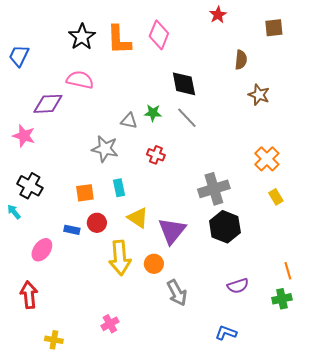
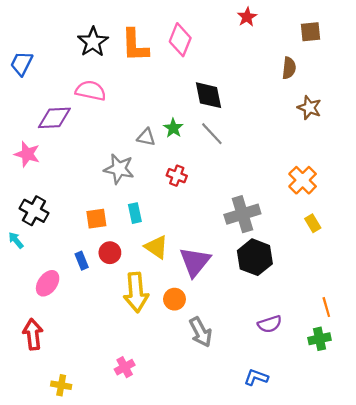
brown semicircle: (241, 60) -> (289, 68), moved
brown star: (259, 95) -> (309, 108), moved
green star: (153, 113) -> (173, 128), turned 30
blue rectangle: (72, 230) -> (82, 261), turned 56

